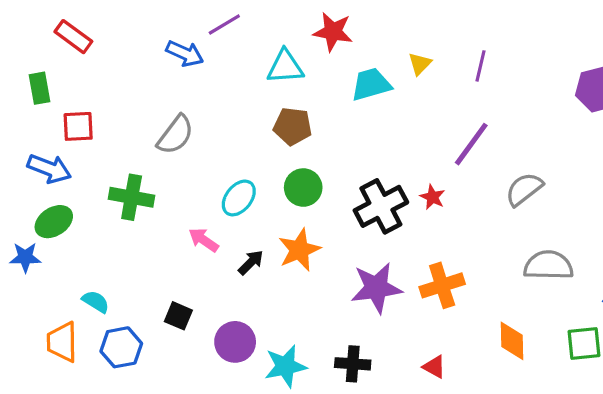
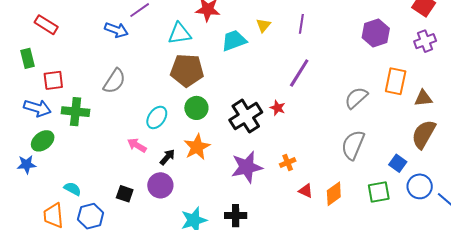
brown pentagon: (293, 126) -> (187, 70), size x1.4
gray semicircle: (524, 189) -> (356, 98), moved
green cross: (132, 197) -> (76, 112), moved
gray semicircle: (548, 265) -> (353, 145), turned -64
orange cross: (442, 285) -> (288, 162), size x0.6
orange diamond: (512, 341) -> (334, 194), turned 60
purple circle: (235, 342) -> (160, 185), moved
red triangle: (434, 367) -> (306, 191), moved

